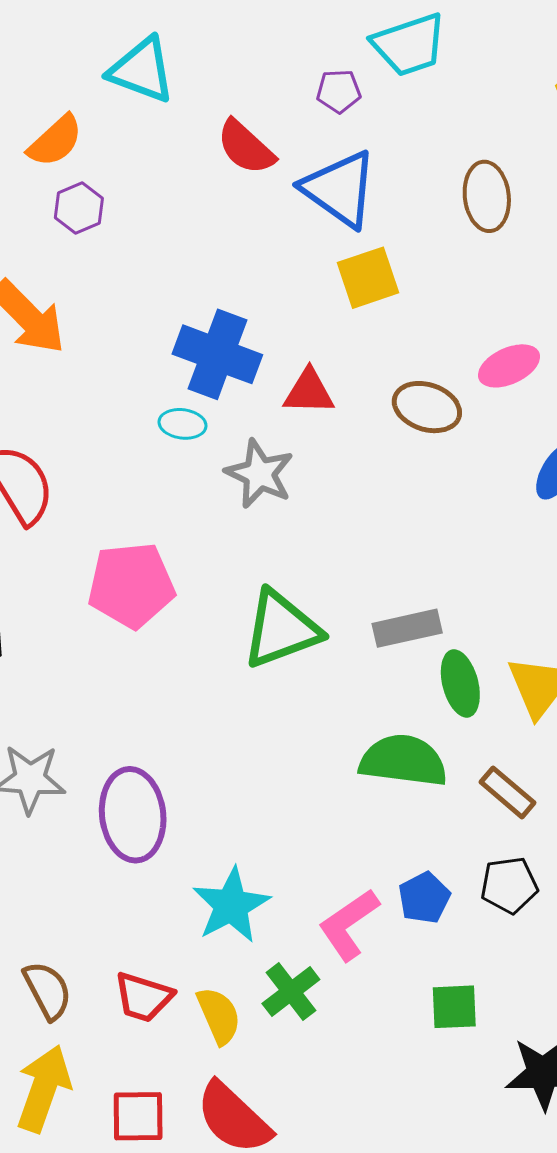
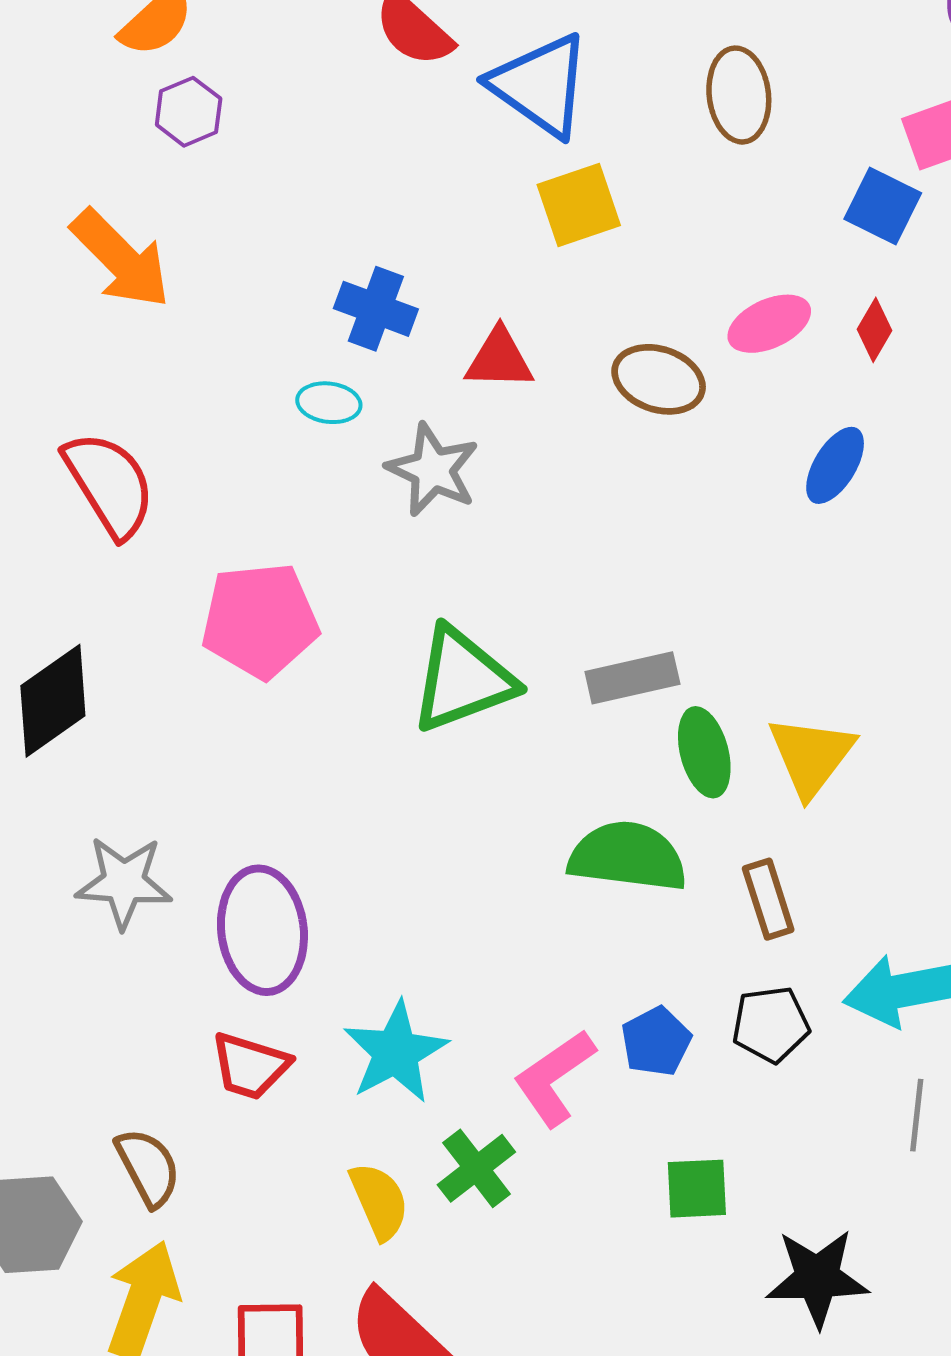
blue cross: (217, 354) -> (376, 309), size x0.7
brown rectangle: (507, 792) -> (768, 899), turned 32
red trapezoid: (143, 997) -> (250, 1066), moved

